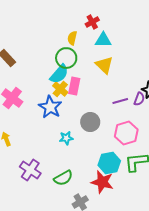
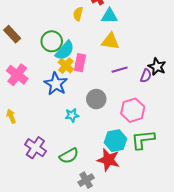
green circle: (66, 58) -> (52, 41), moved
yellow triangle: (104, 65) -> (110, 41), turned -36
purple line: (120, 101) -> (120, 70), moved

